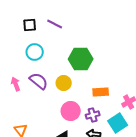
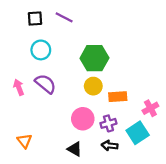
yellow circle: (64, 83) -> (93, 86), moved

